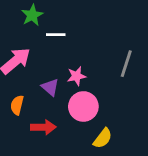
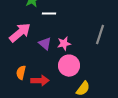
purple triangle: (50, 87) -> (45, 44), moved
orange semicircle: (17, 105) -> (21, 73), moved

